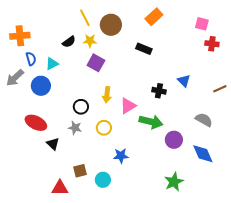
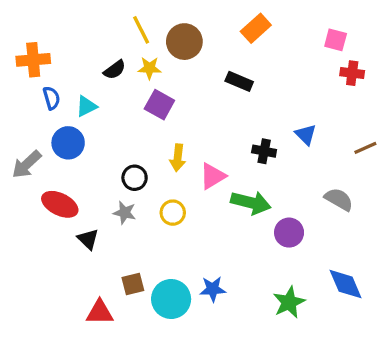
gray arrow: (15, 78) -> (27, 164), moved
blue diamond: (203, 154) -> (346, 284), moved
blue star: (121, 156) -> (213, 289), moved
cyan circle: (103, 180) -> (171, 299), size x1.5

